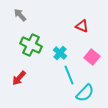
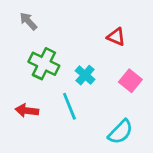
cyan line: (69, 75) -> (69, 106), moved
red arrow: (19, 78) -> (27, 111), turned 56

